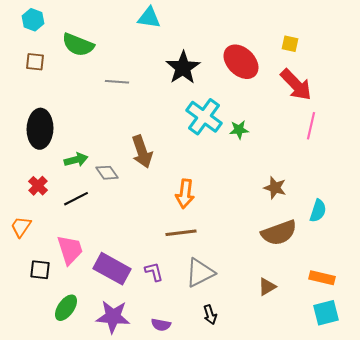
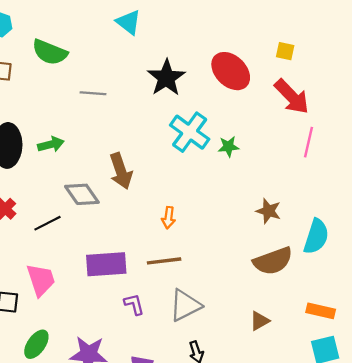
cyan triangle: (149, 18) -> (129, 22), turned 30
green arrow: (76, 160) -> (51, 144), moved
gray diamond: (107, 173) -> (82, 194), size x1.4
orange arrow: (185, 194) -> (169, 218), size x0.7
cyan semicircle: (318, 211) -> (316, 237), size x1.4
purple rectangle: (112, 269) -> (106, 264), moved, turned -33

